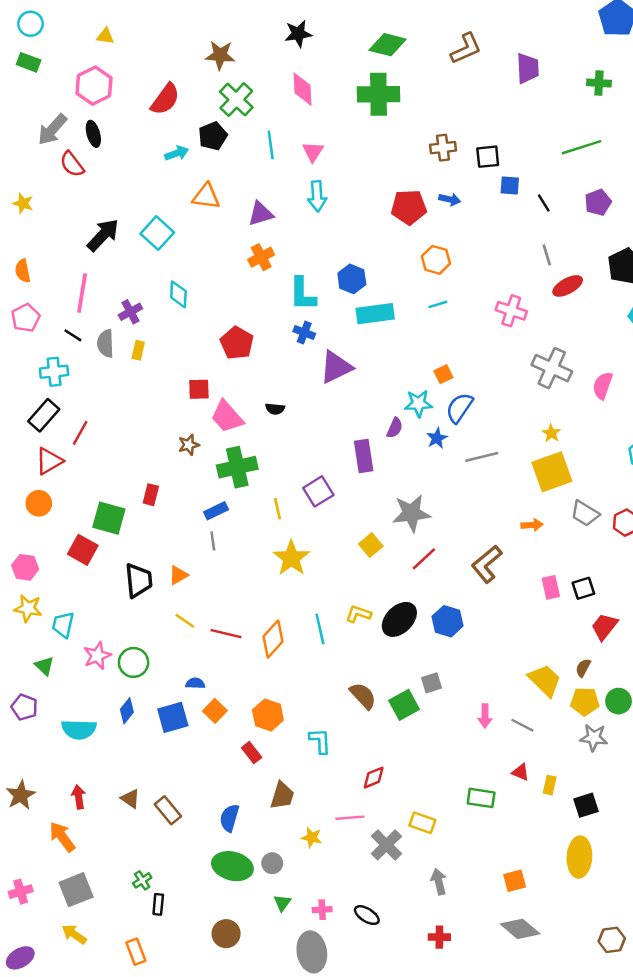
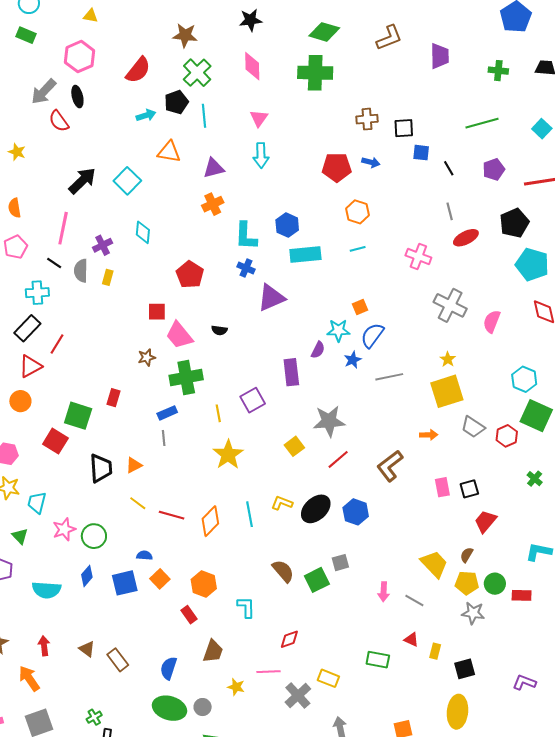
cyan line: (271, 145) -> (204, 116), moved

